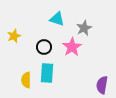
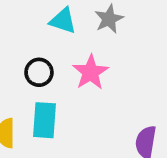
gray star: (84, 28) -> (109, 19), moved

